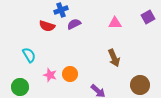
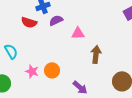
pink triangle: (115, 23) -> (78, 33), moved
brown arrow: (114, 58) -> (96, 54), turned -150

